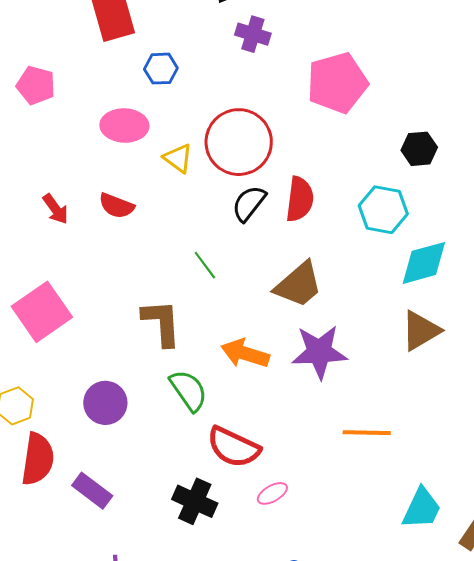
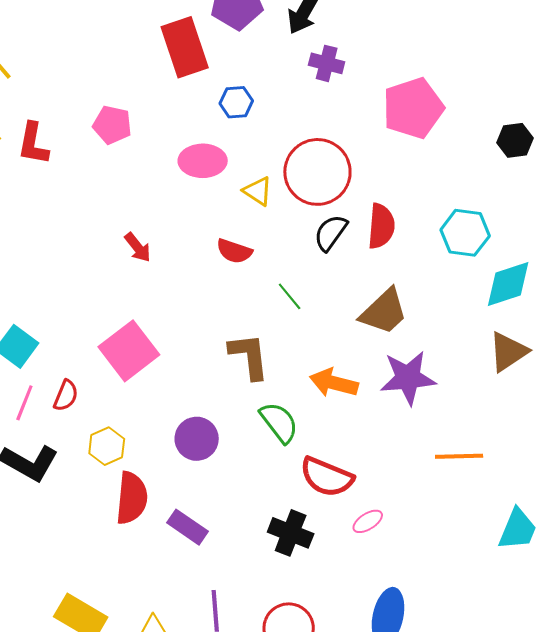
black hexagon: (419, 149) -> (515, 140), moved
red semicircle: (116, 206) -> (234, 251), moved

